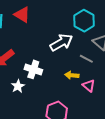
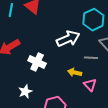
gray line: (86, 59) -> (91, 58), turned -32
white star: (18, 86) -> (25, 92), moved

